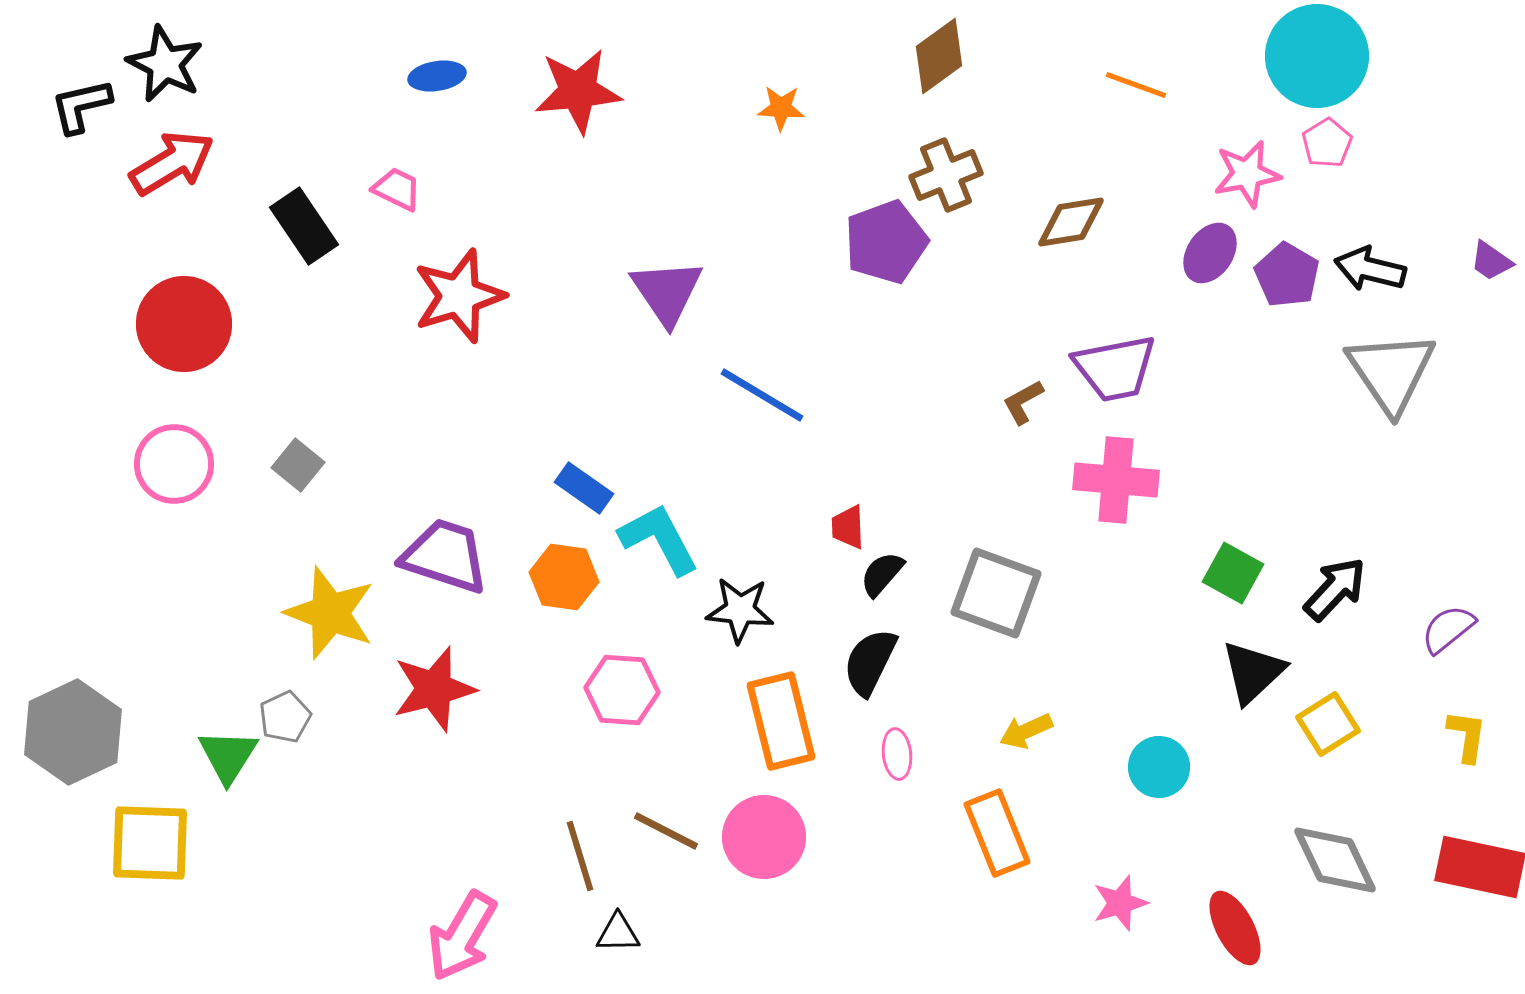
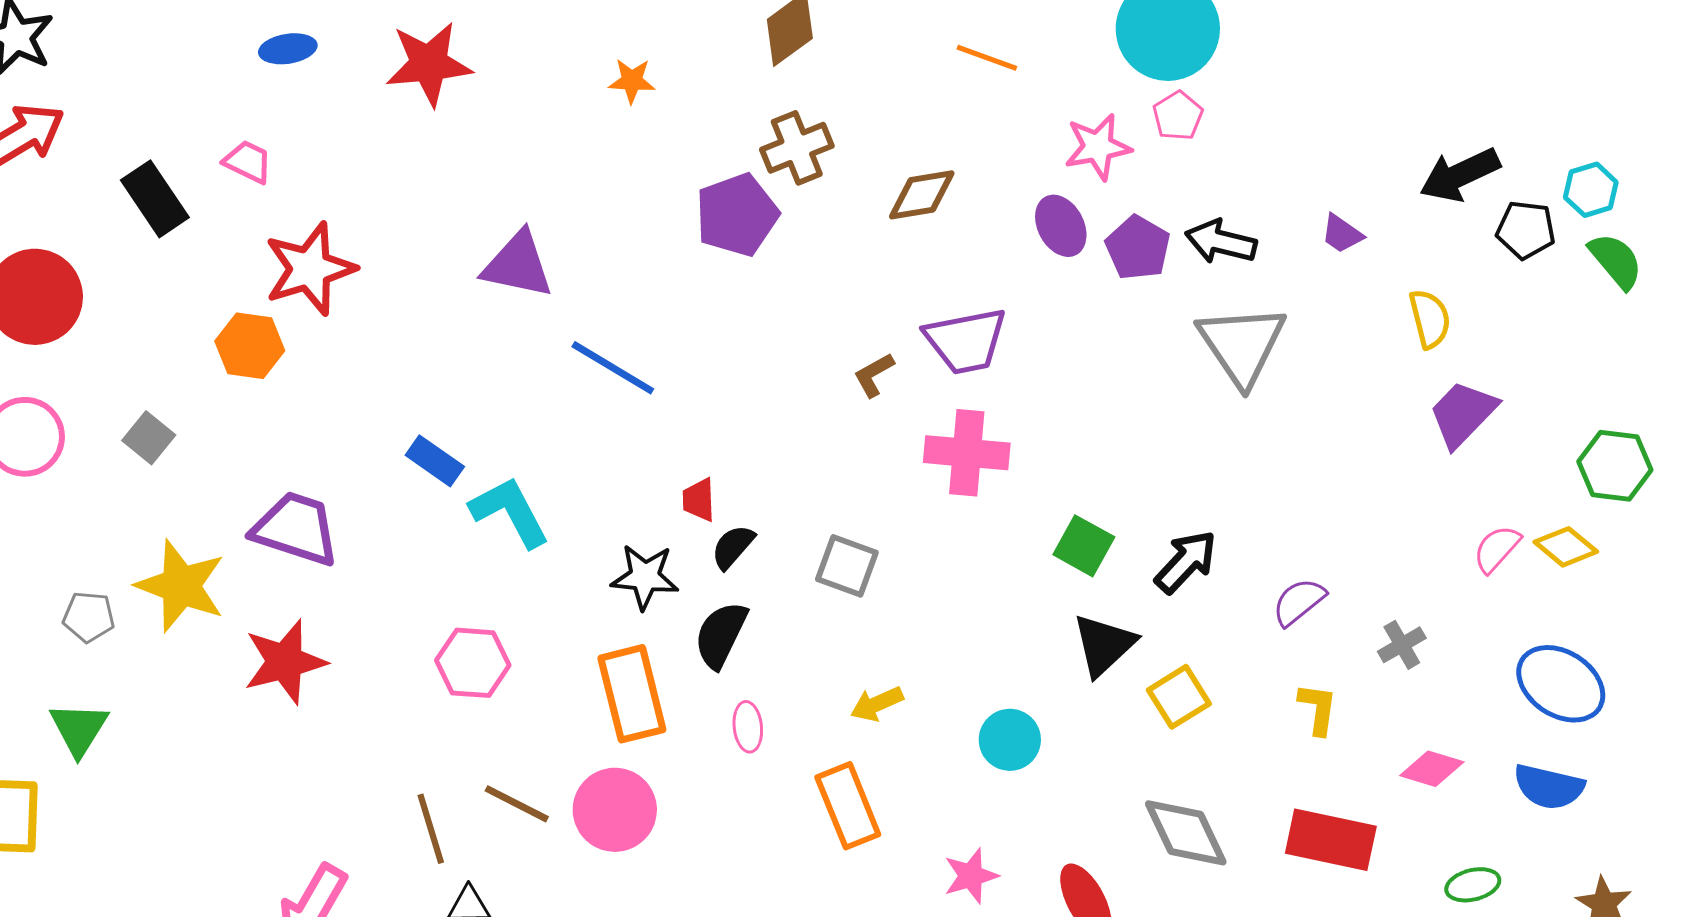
purple ellipse: (1210, 253) -> (1061, 226), turned -62
purple triangle: (667, 292) -> (518, 265), turned -44
orange hexagon: (564, 577) -> (250, 346), moved
gray square: (996, 593) -> (847, 566), size x0.7
black star: (740, 610) -> (645, 577), moved
gray pentagon: (285, 717) -> (89, 617), moved, turned 30

